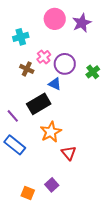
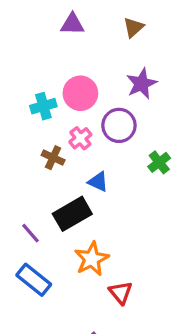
pink circle: (55, 19) -> (80, 93), moved
purple circle: (65, 64) -> (119, 125), moved

